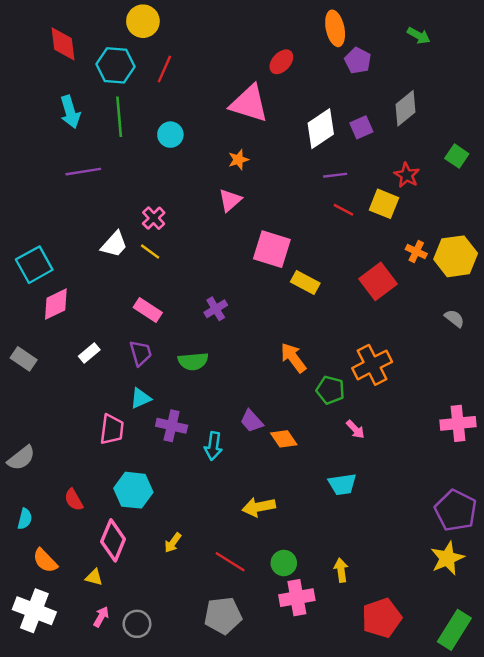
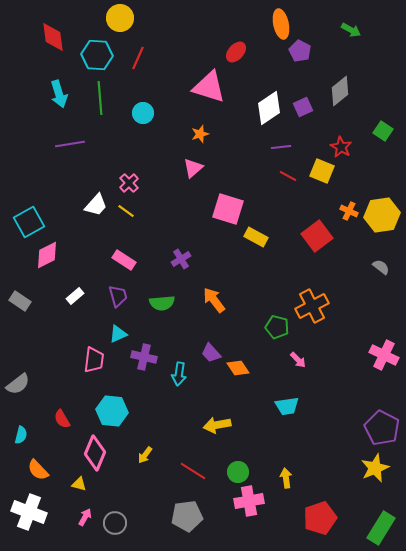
orange arrow: (293, 358) -> (214, 300), moved
pink cross: (458, 423) -> (384, 355), turned 32

